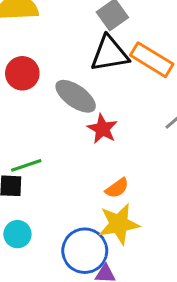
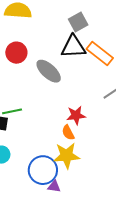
red star: (102, 129) -> (76, 115), moved, turned 30
orange semicircle: (117, 188) -> (68, 133), turned 91

